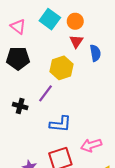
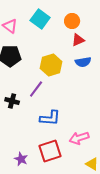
orange circle: (75, 21) -> (72, 21), moved
red triangle: (76, 41) -> (78, 40), moved, turned 32
blue semicircle: (95, 53) -> (83, 62), moved, turned 91

